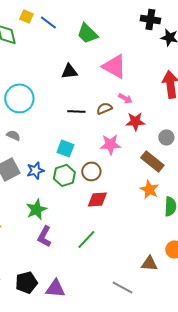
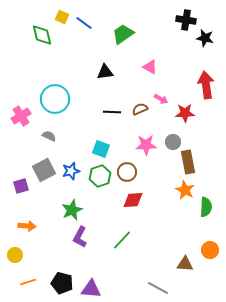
green trapezoid: (87, 33) -> (123, 34), turned 100
pink triangle: (114, 66) -> (150, 67), size x0.6
red star: (135, 121) -> (185, 113), moved
gray circle: (166, 137) -> (173, 142), moved
brown rectangle: (152, 161) -> (188, 162), turned 40
black pentagon: (26, 282) -> (62, 283), turned 30

